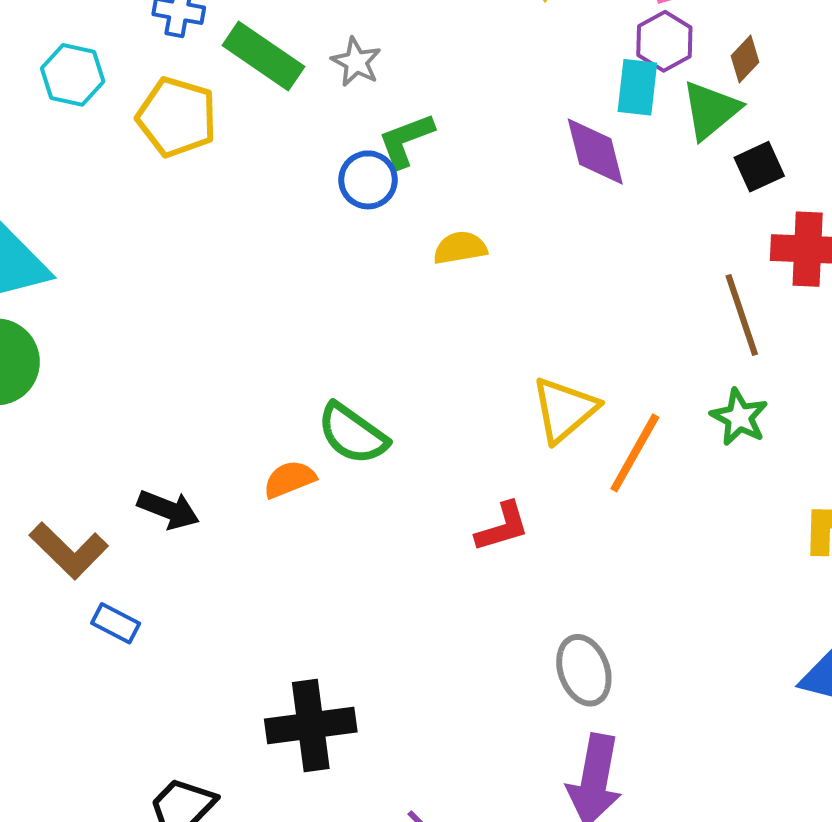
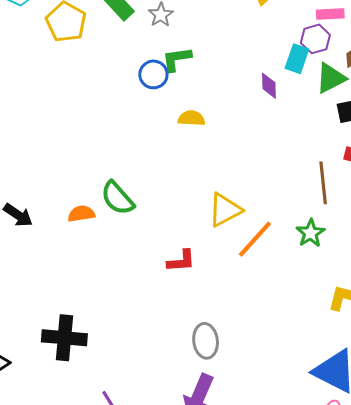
purple diamond: (595, 152) -> (269, 86), size x0.7

